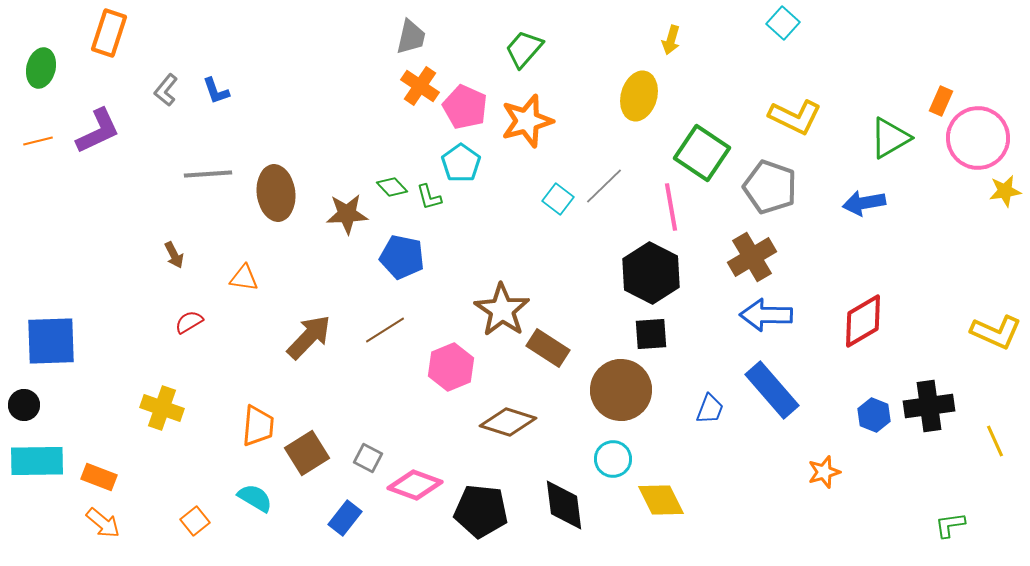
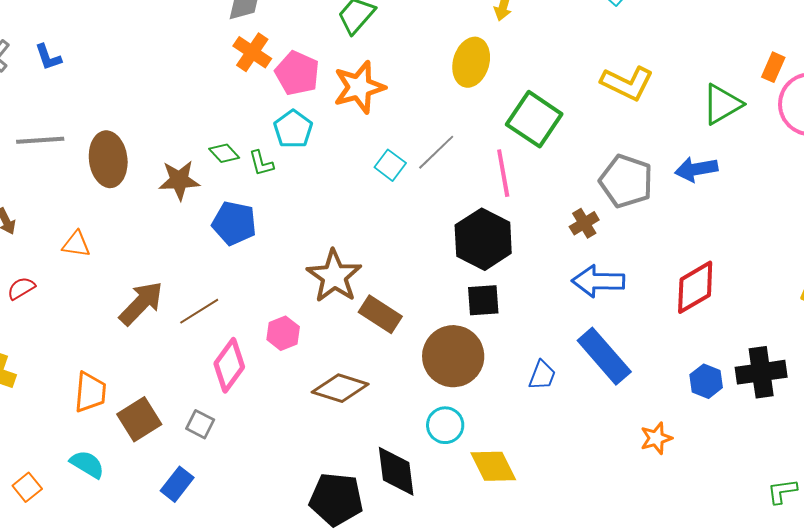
gray pentagon: (770, 187) -> (626, 181), moved
brown cross: (752, 257) -> (584, 223), size x0.6
brown line: (385, 330) -> (199, 311), moved
pink hexagon: (451, 367) -> (283, 333), size x0.7
pink diamond: (415, 485) -> (229, 365), moved, turned -74
black pentagon: (481, 511) -> (336, 499), moved

